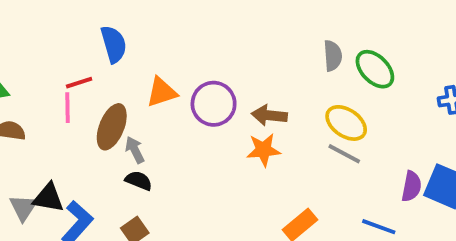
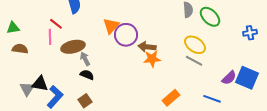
red line: (79, 83) -> (56, 24), turned 56
orange triangle: (162, 92) -> (111, 26), moved, turned -30
brown arrow: (269, 115) -> (147, 47), moved
brown ellipse: (112, 127) -> (73, 47), turned 55
purple semicircle: (411, 186) -> (229, 78), turned 35

